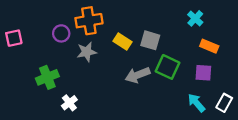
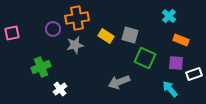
gray arrow: (137, 75) -> (119, 82), moved
white rectangle: (224, 103) -> (194, 74), moved, turned 42

